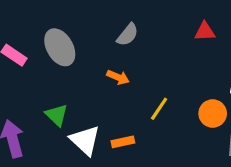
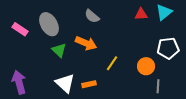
gray semicircle: (128, 35) -> (92, 16), turned 91
orange arrow: (118, 77) -> (86, 43), size x1.5
green triangle: (57, 115) -> (59, 50), moved

